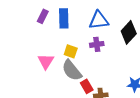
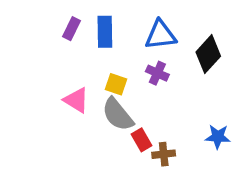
purple cross: (97, 44) -> (157, 73), turned 32
pink triangle: (46, 61) -> (76, 100), turned -30

